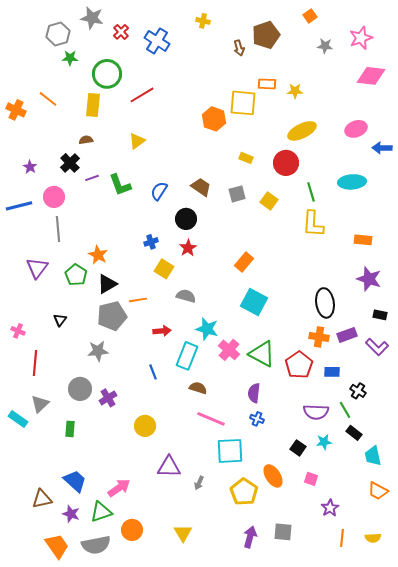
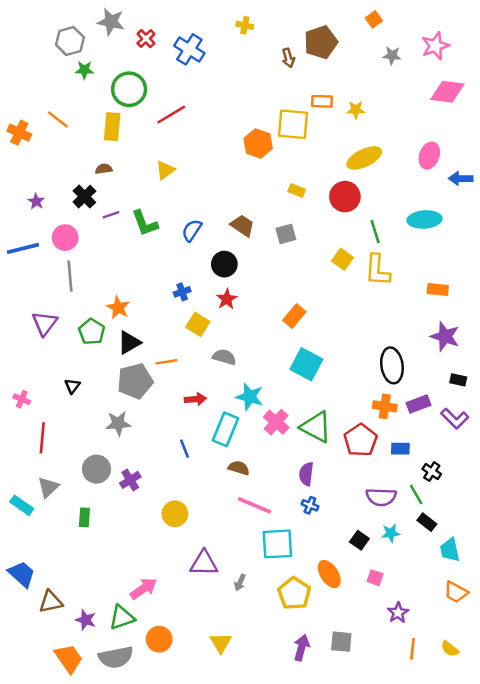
pink ellipse: (356, 129) -> (429, 156), turned -50
yellow square: (269, 201) -> (343, 259), moved
blue trapezoid: (75, 481) -> (22, 574), moved
yellow semicircle: (373, 538) -> (450, 649), turned 42

